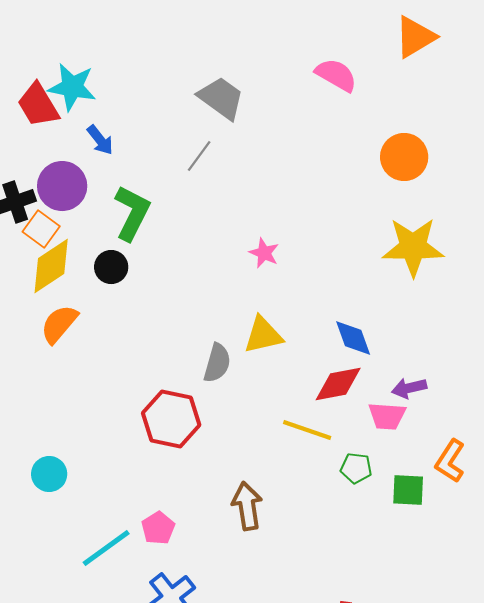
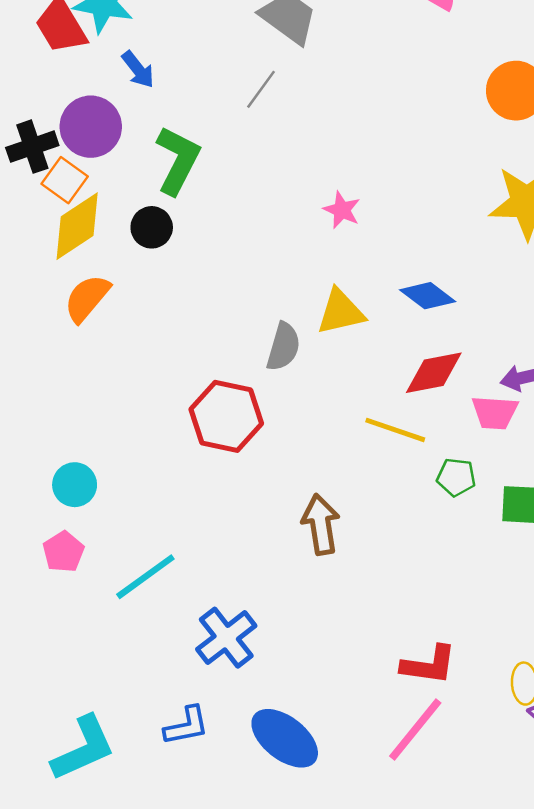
blue diamond: (353, 338) -> (428, 296), moved, turned -33
pink pentagon: (158, 528) -> (63, 552), moved

